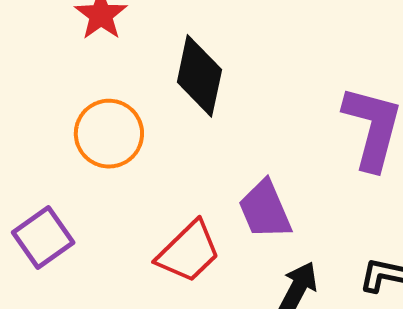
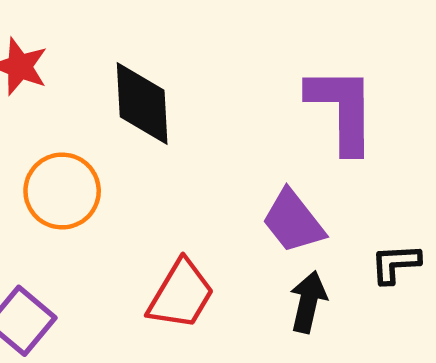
purple trapezoid: (265, 210) -> (293, 221), moved

